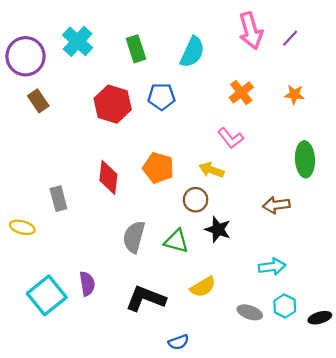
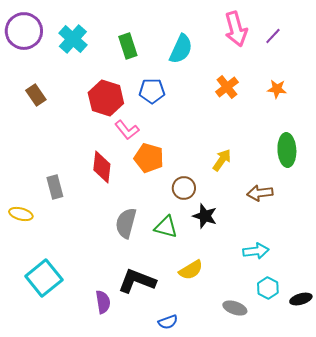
purple circle: (26, 56) -> (24, 31), moved
pink L-shape: (231, 138) -> (127, 130), moved
yellow arrow: (211, 170) -> (222, 160), moved, turned 105
purple semicircle: (87, 284) -> (103, 302), moved
gray ellipse: (250, 312) -> (235, 308), moved

